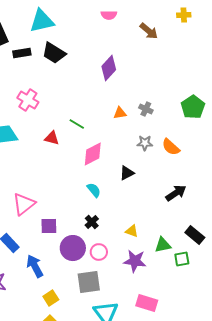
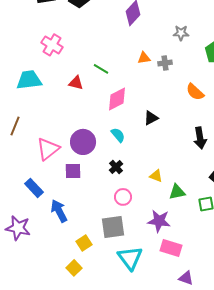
gray cross: (146, 109) -> (165, 63), moved, turned -32
gray star: (145, 143) -> (181, 33), moved
black arrow: (176, 193) -> (200, 138), turned 115
green triangle: (163, 245) -> (177, 192), moved
purple circle: (73, 248) -> (83, 142), moved
purple star: (135, 261) -> (159, 221), moved
yellow square: (51, 298) -> (84, 243), moved

